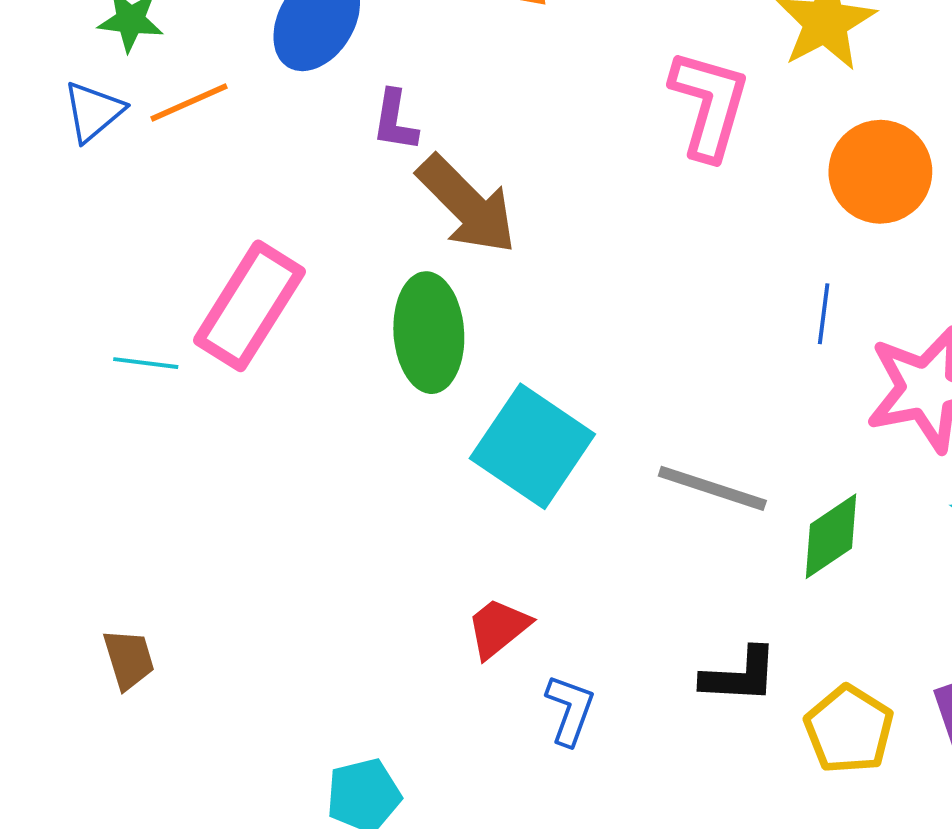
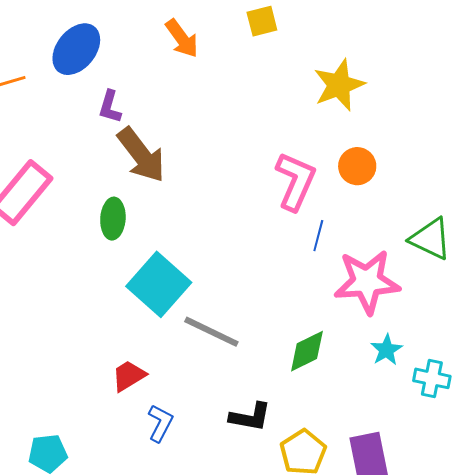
pink L-shape: (709, 104) -> (295, 181), moved
orange circle: (880, 172) -> (357, 166), size x0.7
green ellipse: (429, 333) -> (113, 219), size x0.7
gray line: (712, 488) -> (211, 332), moved

